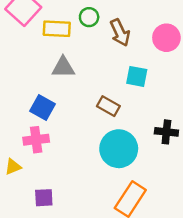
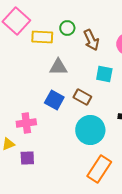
gray triangle: (63, 67) -> (58, 67), moved
blue square: (43, 107) -> (54, 100), moved
purple square: (44, 198) -> (27, 158), moved

